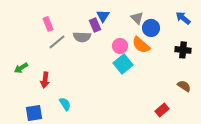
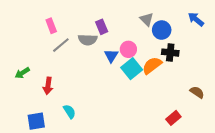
blue triangle: (103, 16) -> (111, 56), moved
orange semicircle: (141, 45) -> (152, 65), moved, turned 102
black cross: (183, 50) -> (170, 53), moved

